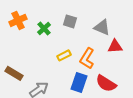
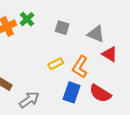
green cross: (44, 28) -> (27, 19), moved
red triangle: (115, 46) -> (110, 54), turned 35

